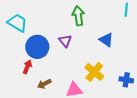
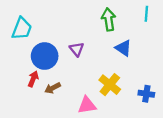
green arrow: (78, 16) -> (109, 19), moved
cyan trapezoid: (17, 23) -> (22, 29), turned 80
brown arrow: (44, 84) -> (53, 88), moved

